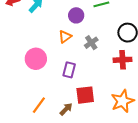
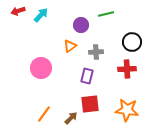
gray cross: (91, 43) -> (96, 52), turned 32
purple rectangle: (69, 70) -> (87, 76), moved
orange star: (123, 101) -> (127, 110), turned 30

